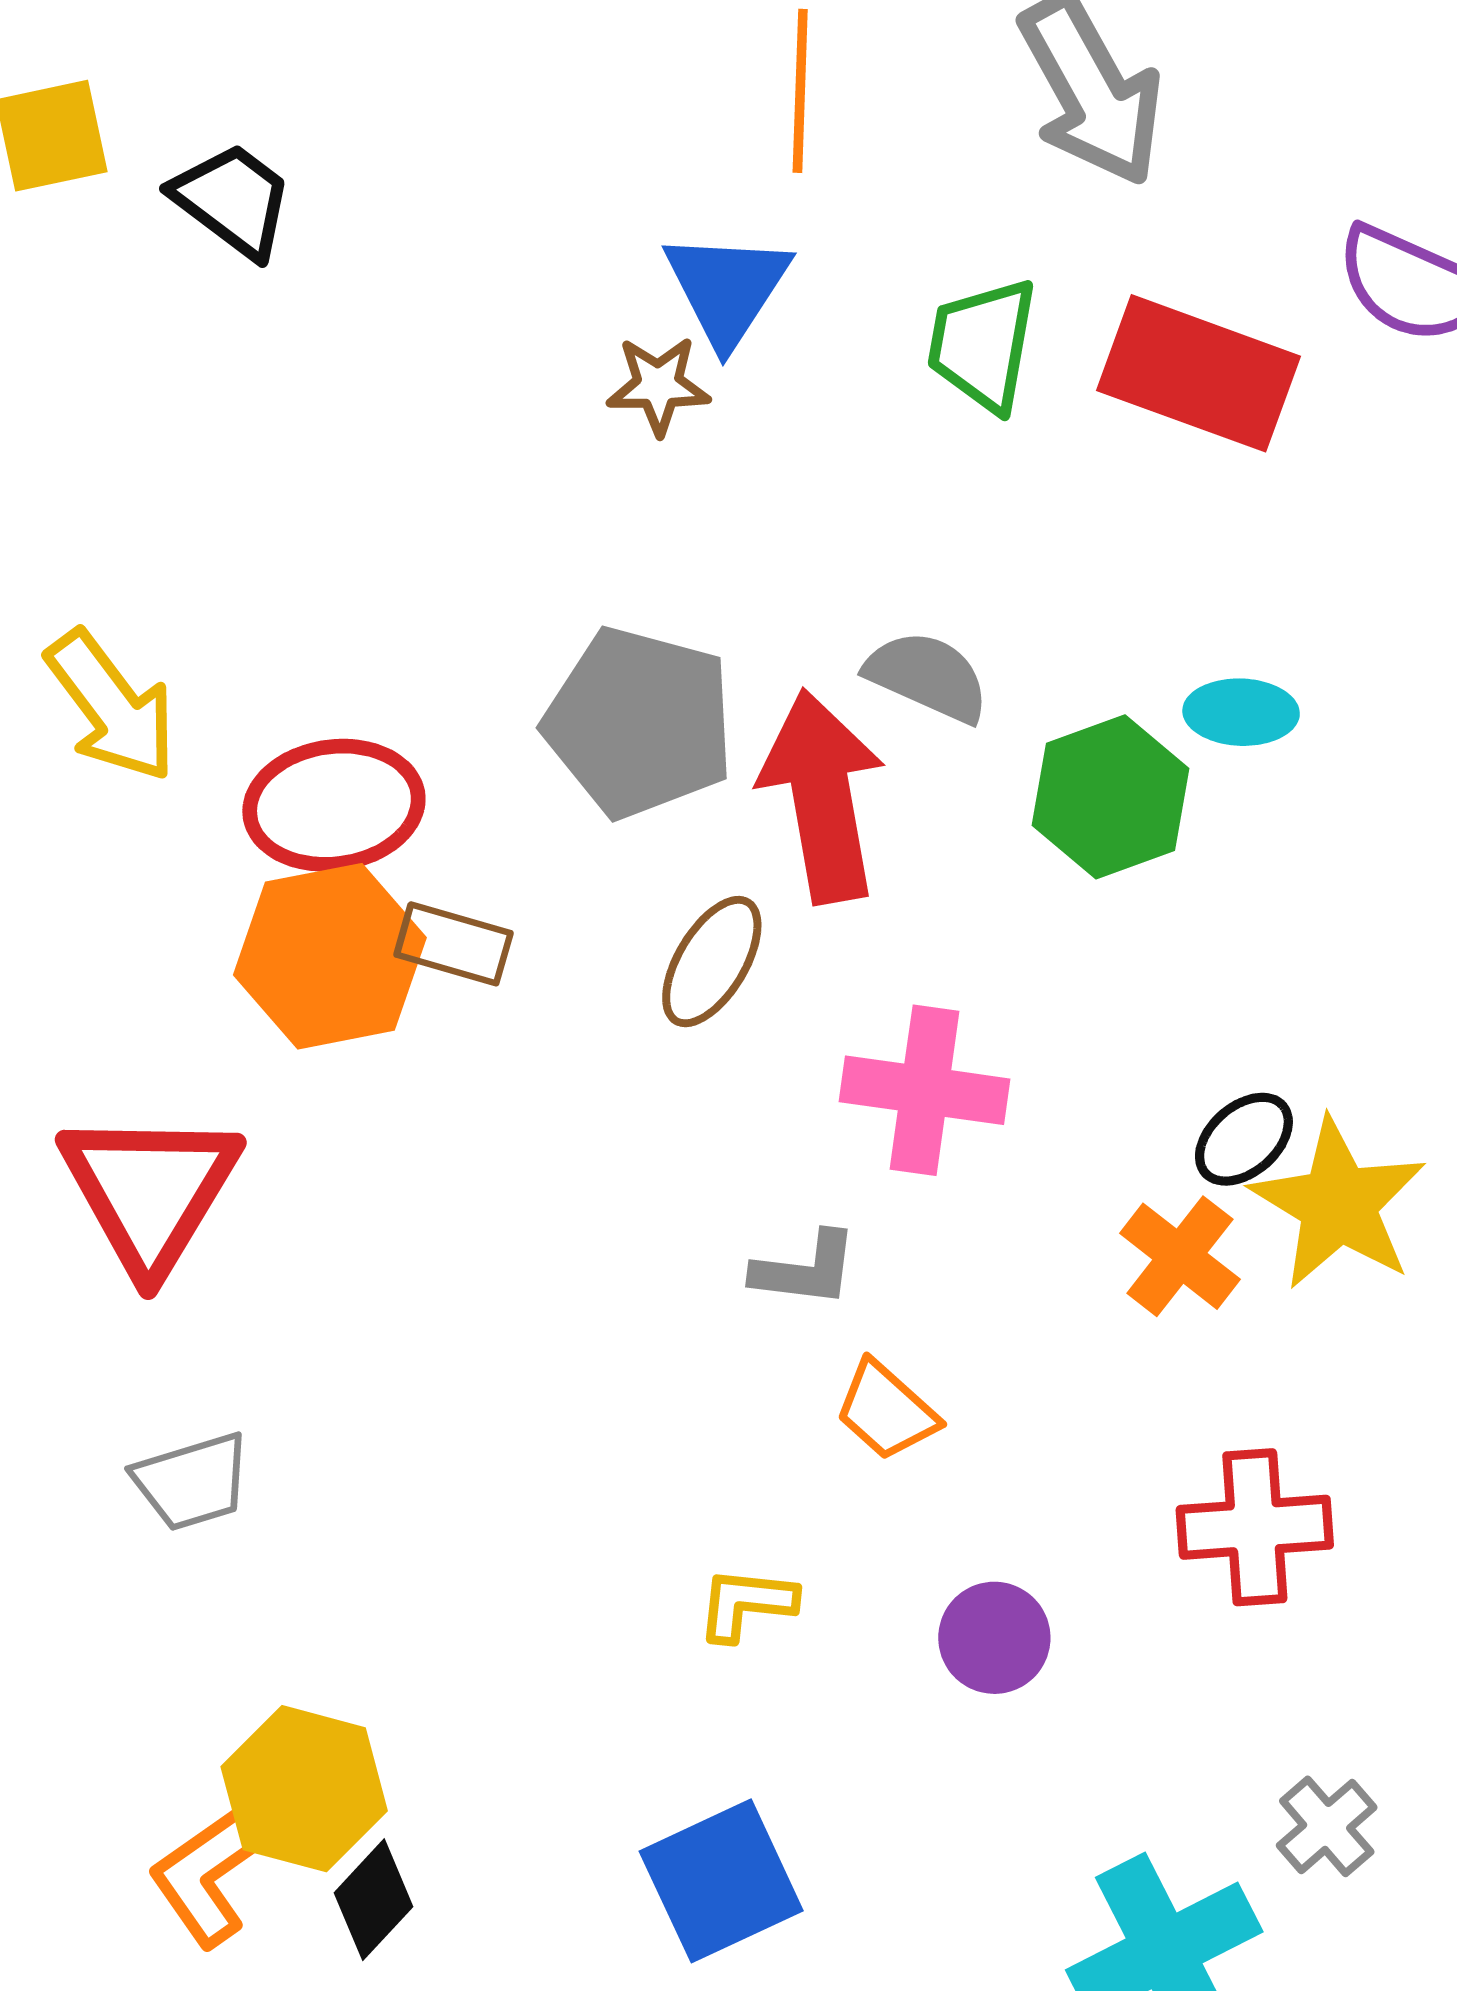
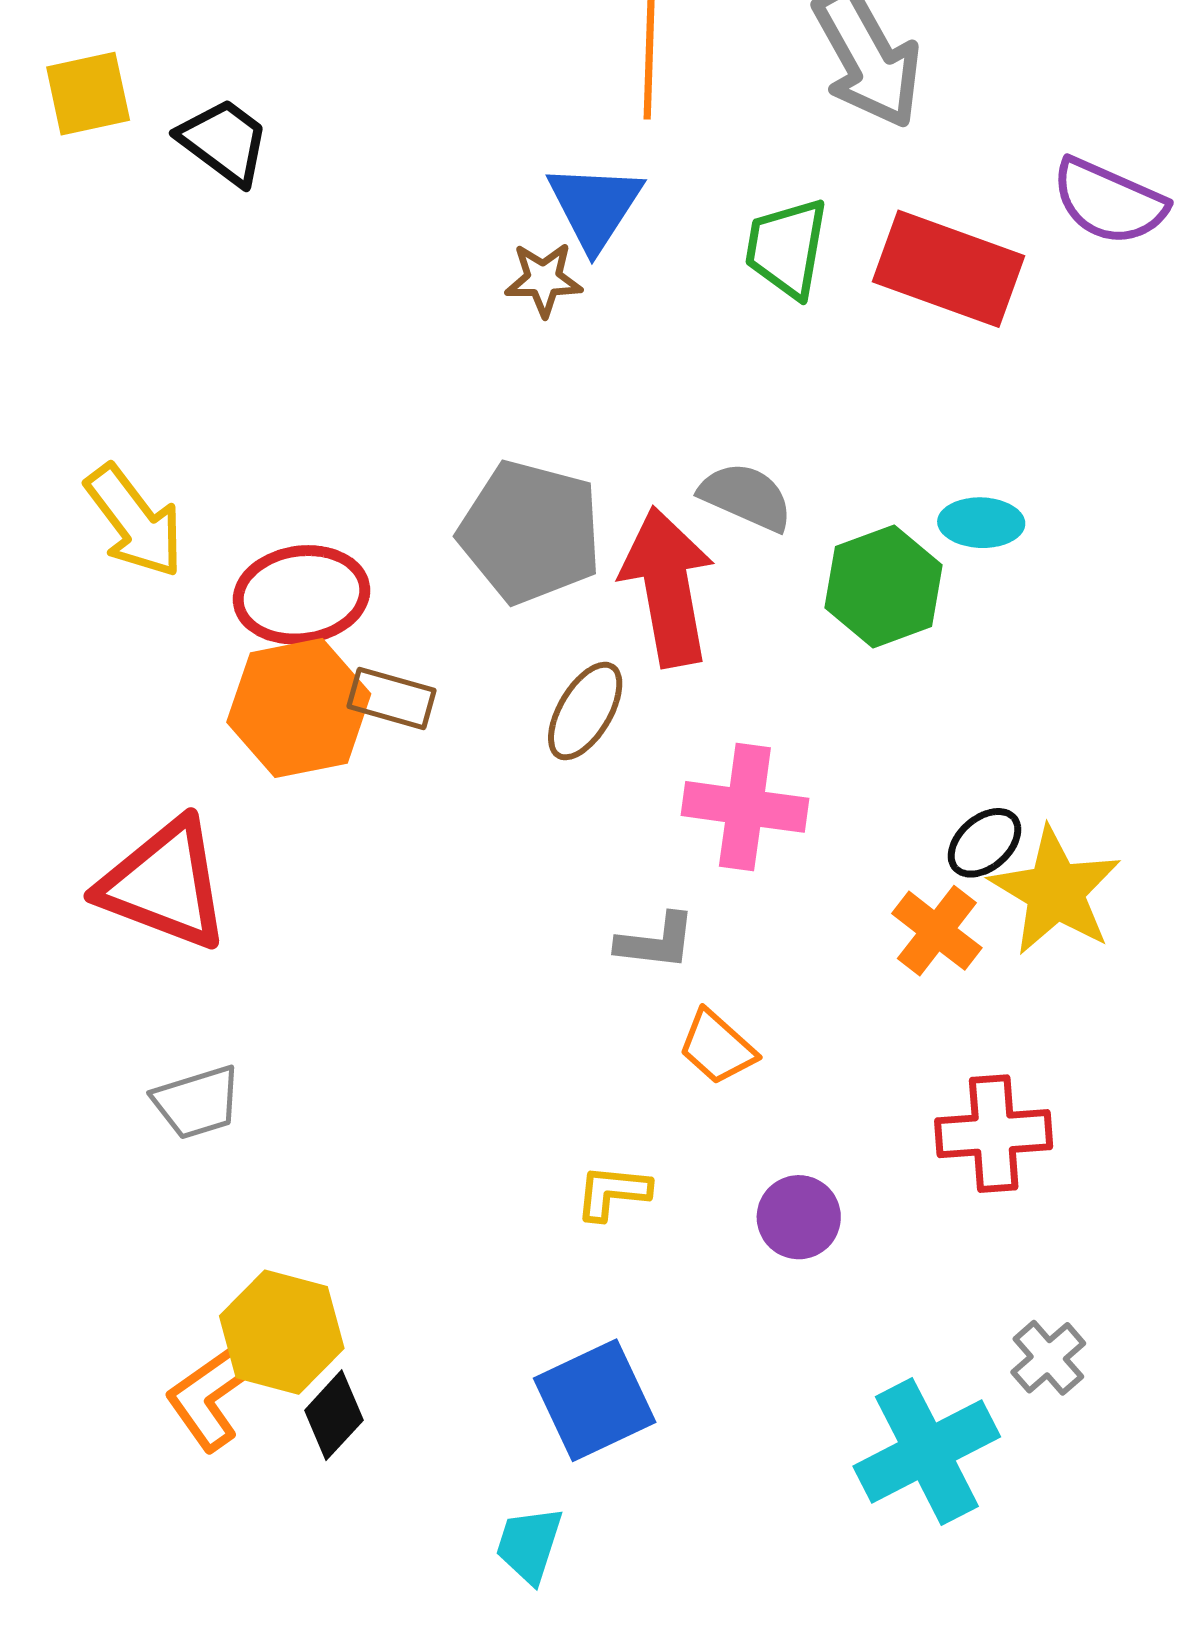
red triangle: (150, 1191) -> (164, 884), turned -40

